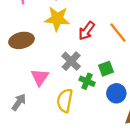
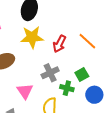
gray cross: (71, 61) -> (50, 73), turned 30

